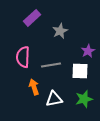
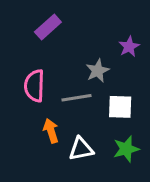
gray star: (60, 31) -> (98, 71), moved
purple star: (88, 51) -> (129, 47), moved

